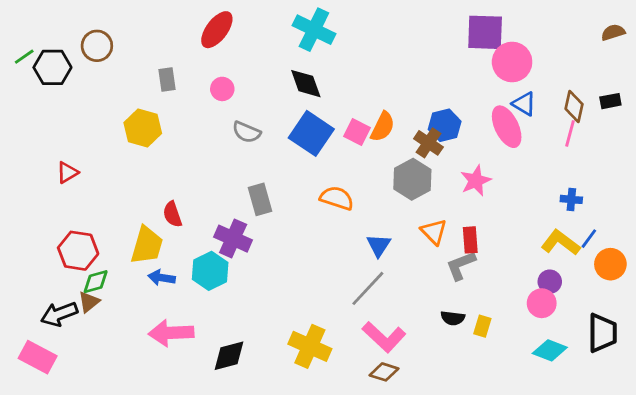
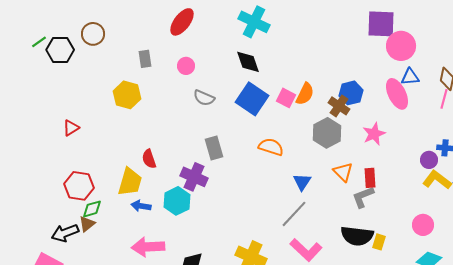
blue triangle: (524, 104) -> (410, 77), turned -36
purple circle: (550, 282) -> (429, 160), moved
black semicircle: (453, 318) -> (357, 236), size x1.8

